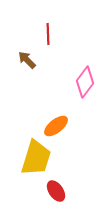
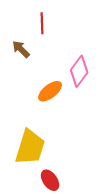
orange ellipse: (56, 126) -> (50, 91), moved

